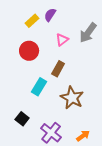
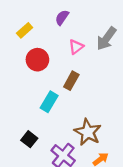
yellow rectangle: (32, 21) -> (25, 30), moved
brown star: (72, 98) -> (88, 132), moved

